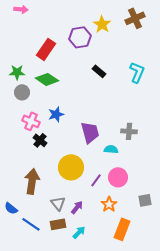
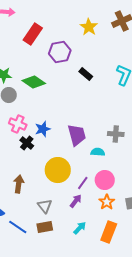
purple hexagon: (80, 37) -> (60, 52), moved
red rectangle: (46, 49) -> (33, 34), moved
blue star: (56, 114) -> (43, 129), moved
brown arrow: (32, 181) -> (19, 184), size x0.7
orange star: (109, 204) -> (107, 202), moved
purple arrow: (77, 207) -> (76, 201), moved
cyan arrow: (79, 232) -> (80, 228), moved

